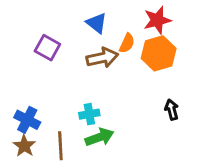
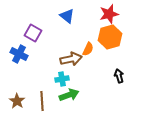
orange semicircle: (127, 43) -> (88, 49), moved
brown arrow: (102, 58) -> (71, 59), moved
blue cross: (27, 120) -> (19, 54), moved

